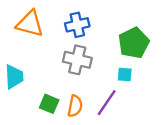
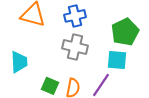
cyan square: (125, 74) -> (117, 60), size x1.5

